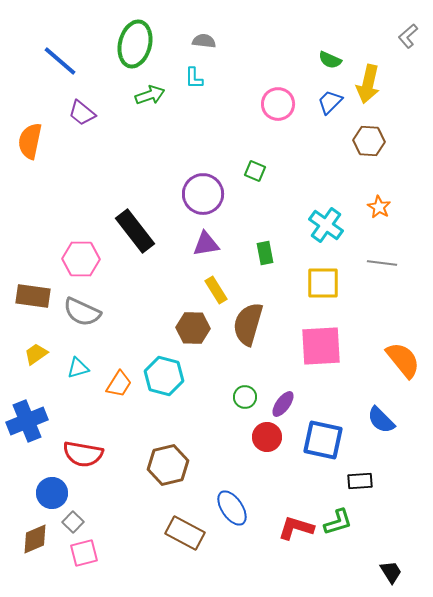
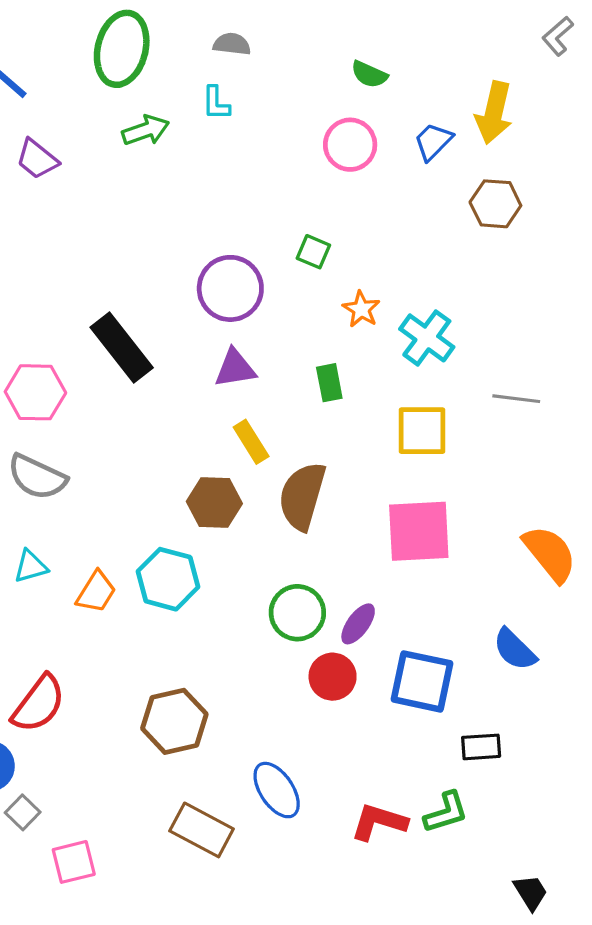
green semicircle: (330, 60) -> (369, 74), moved
orange star: (379, 207) -> (361, 309), moved
green circle: (245, 397) -> (297, 613), size x1.5
red semicircle: (83, 454) -> (39, 704), turned -63
pink square: (84, 553) -> (74, 862), moved

